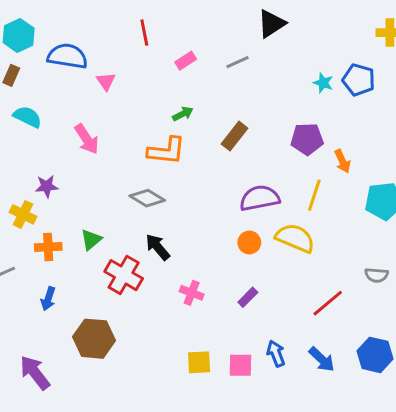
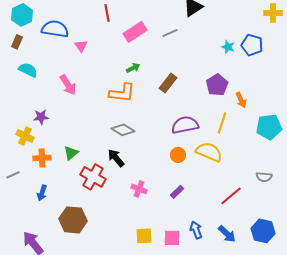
pink rectangle: (186, 61) -> (135, 32), size x1.6
purple pentagon: (307, 139) -> (217, 85), turned -30
gray diamond: (147, 198) -> (123, 130), moved

